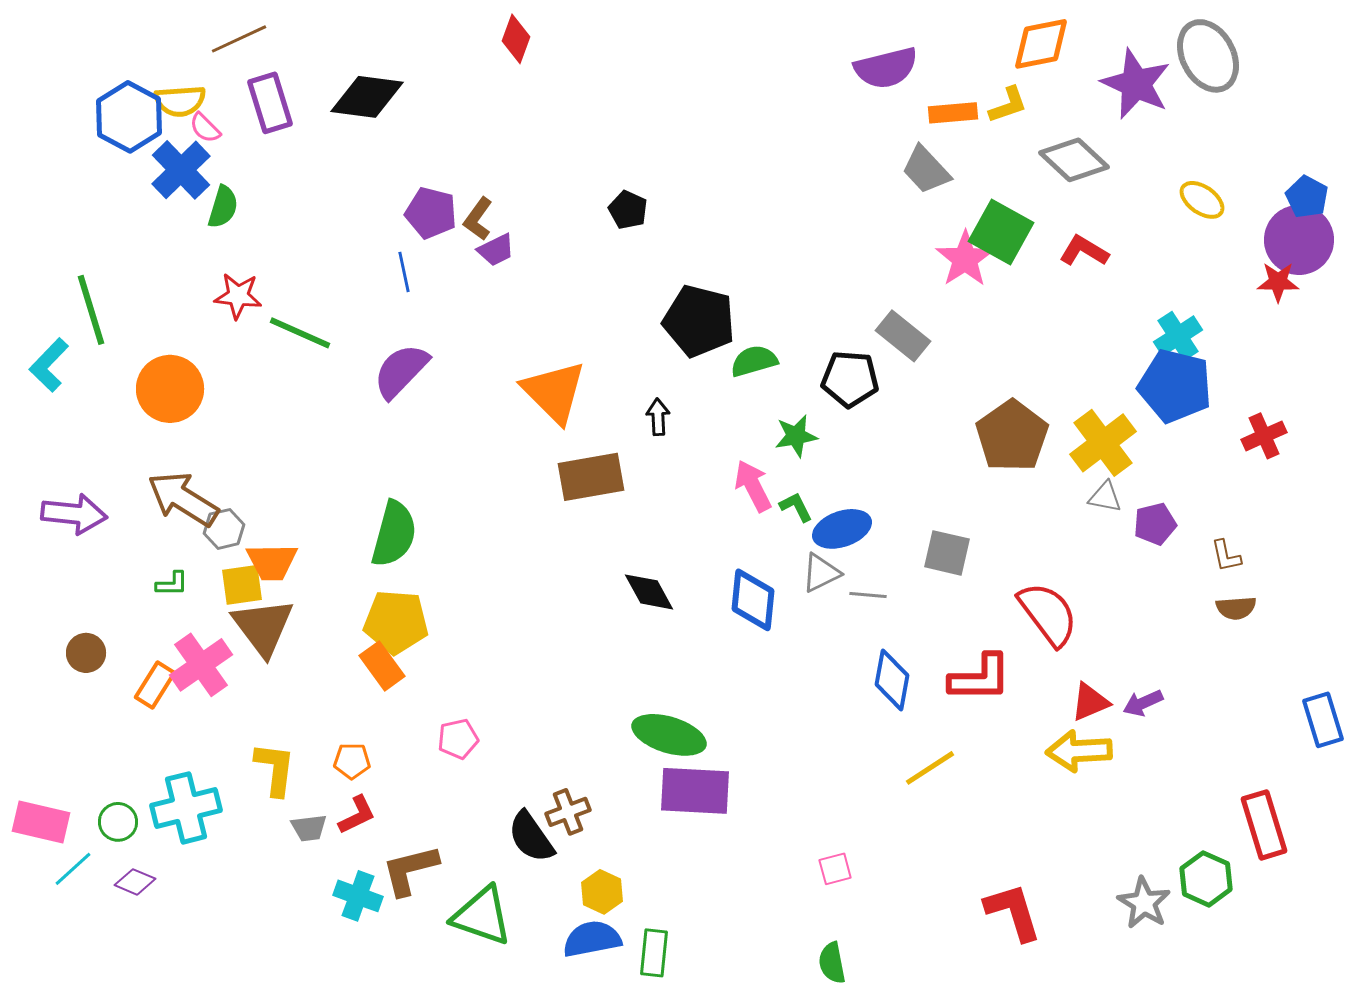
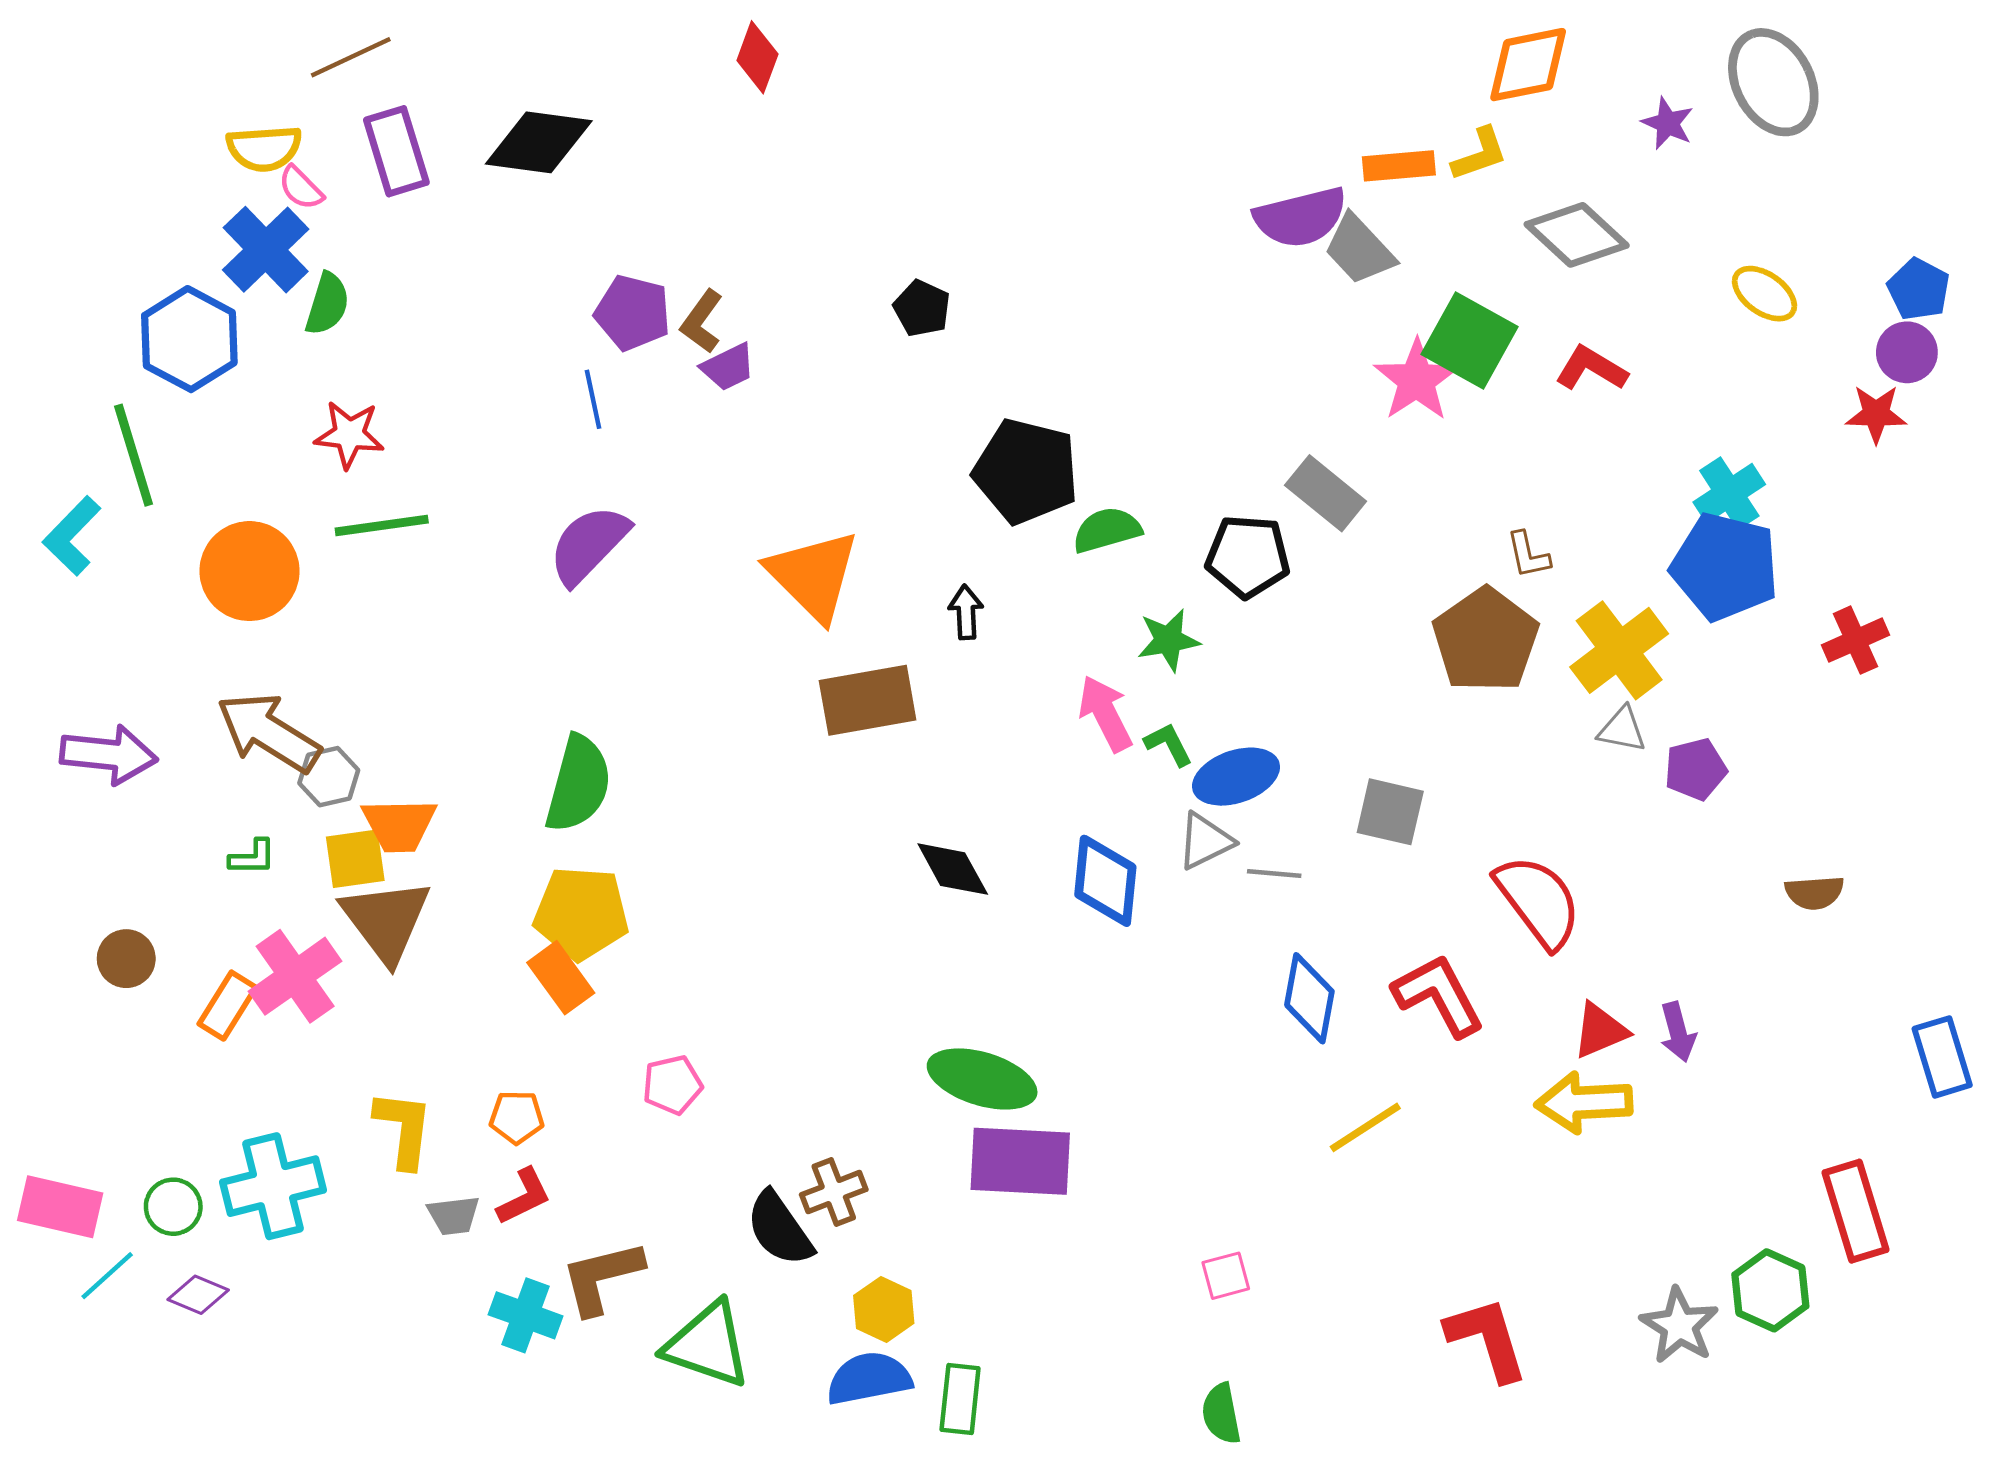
purple semicircle: (886, 68) -> (1301, 217), moved
purple star: (1136, 84) -> (1668, 123), size x0.5
blue hexagon: (129, 117) -> (189, 339), moved
purple circle: (1299, 240) -> (1907, 352), size x0.6
green line: (300, 333) -> (382, 526), moved, turned -32
brown L-shape: (1226, 556) -> (1528, 555), moved
red L-shape: (980, 678) -> (1439, 995), turned -118
purple arrow: (1143, 703) -> (1678, 1032), turned -81

